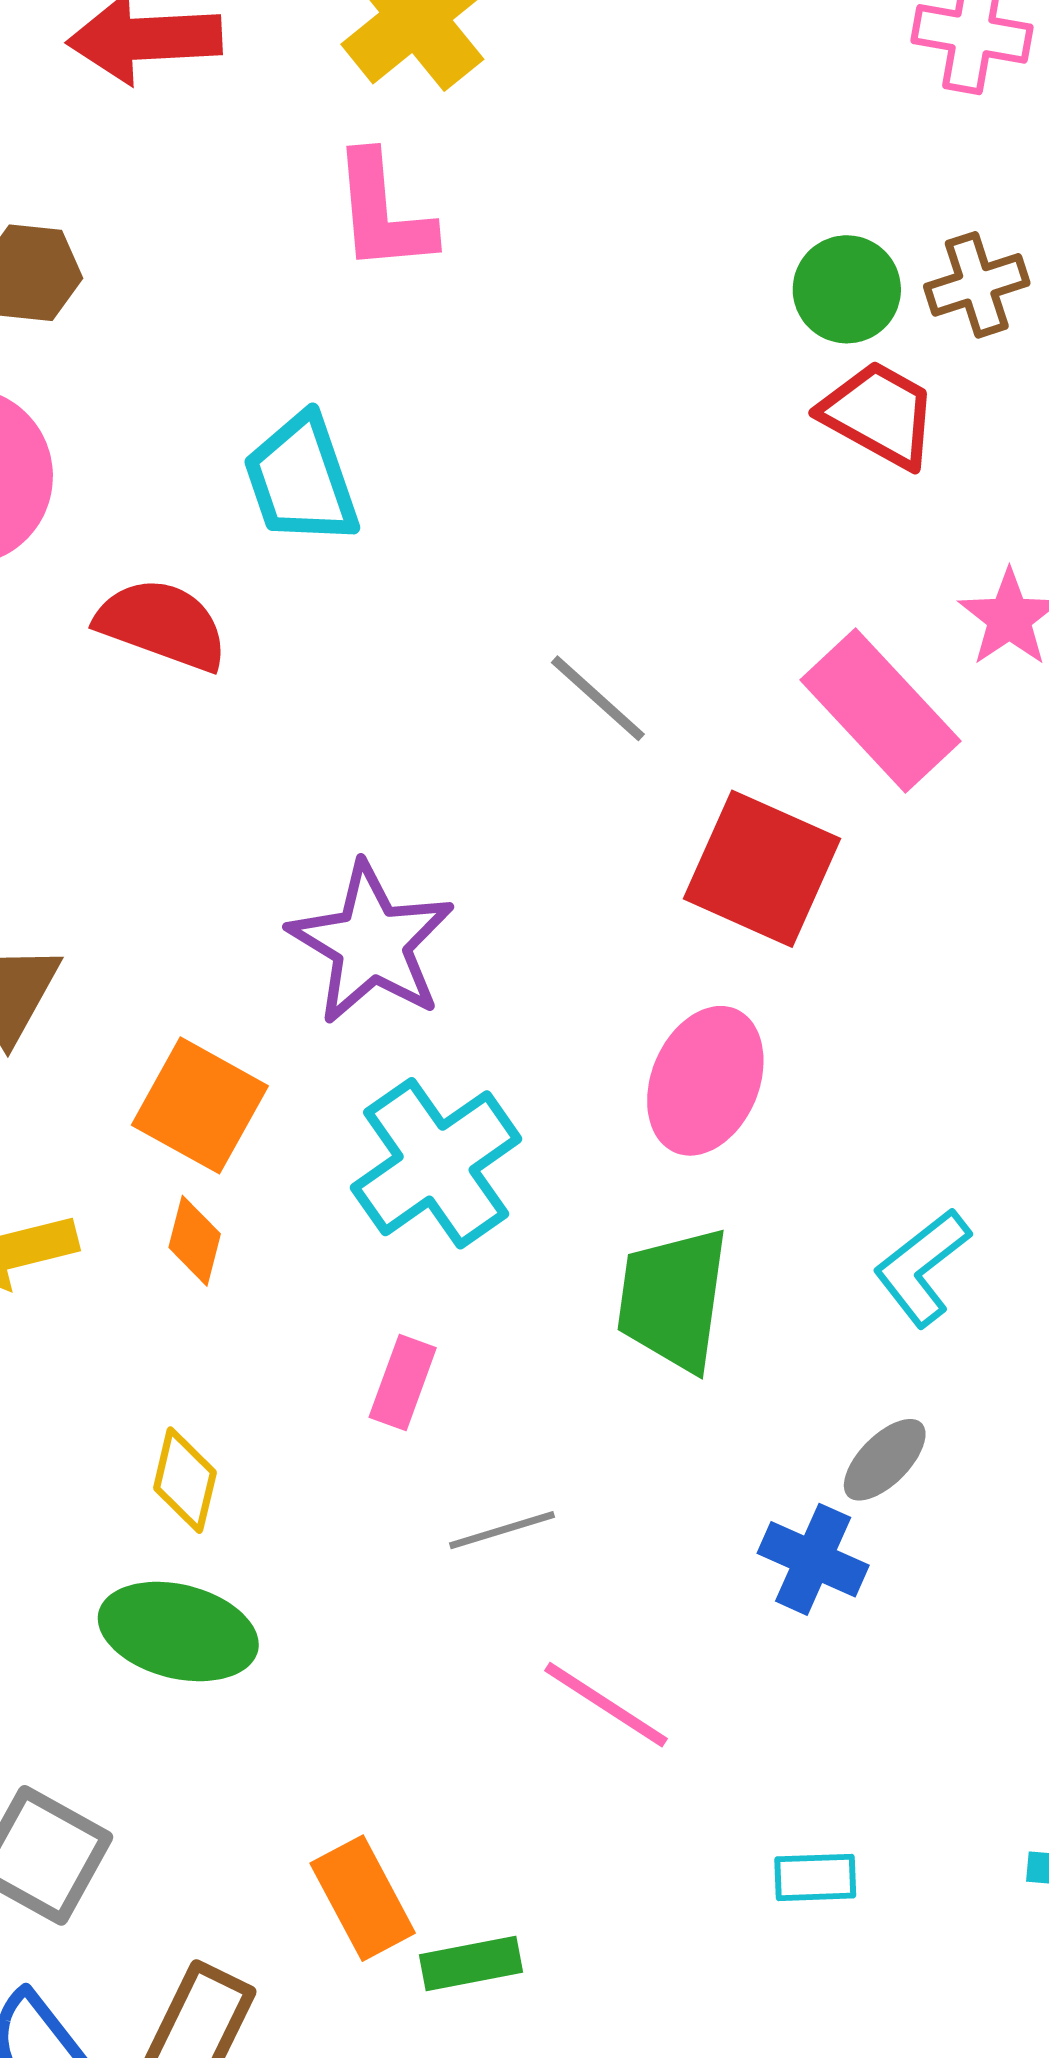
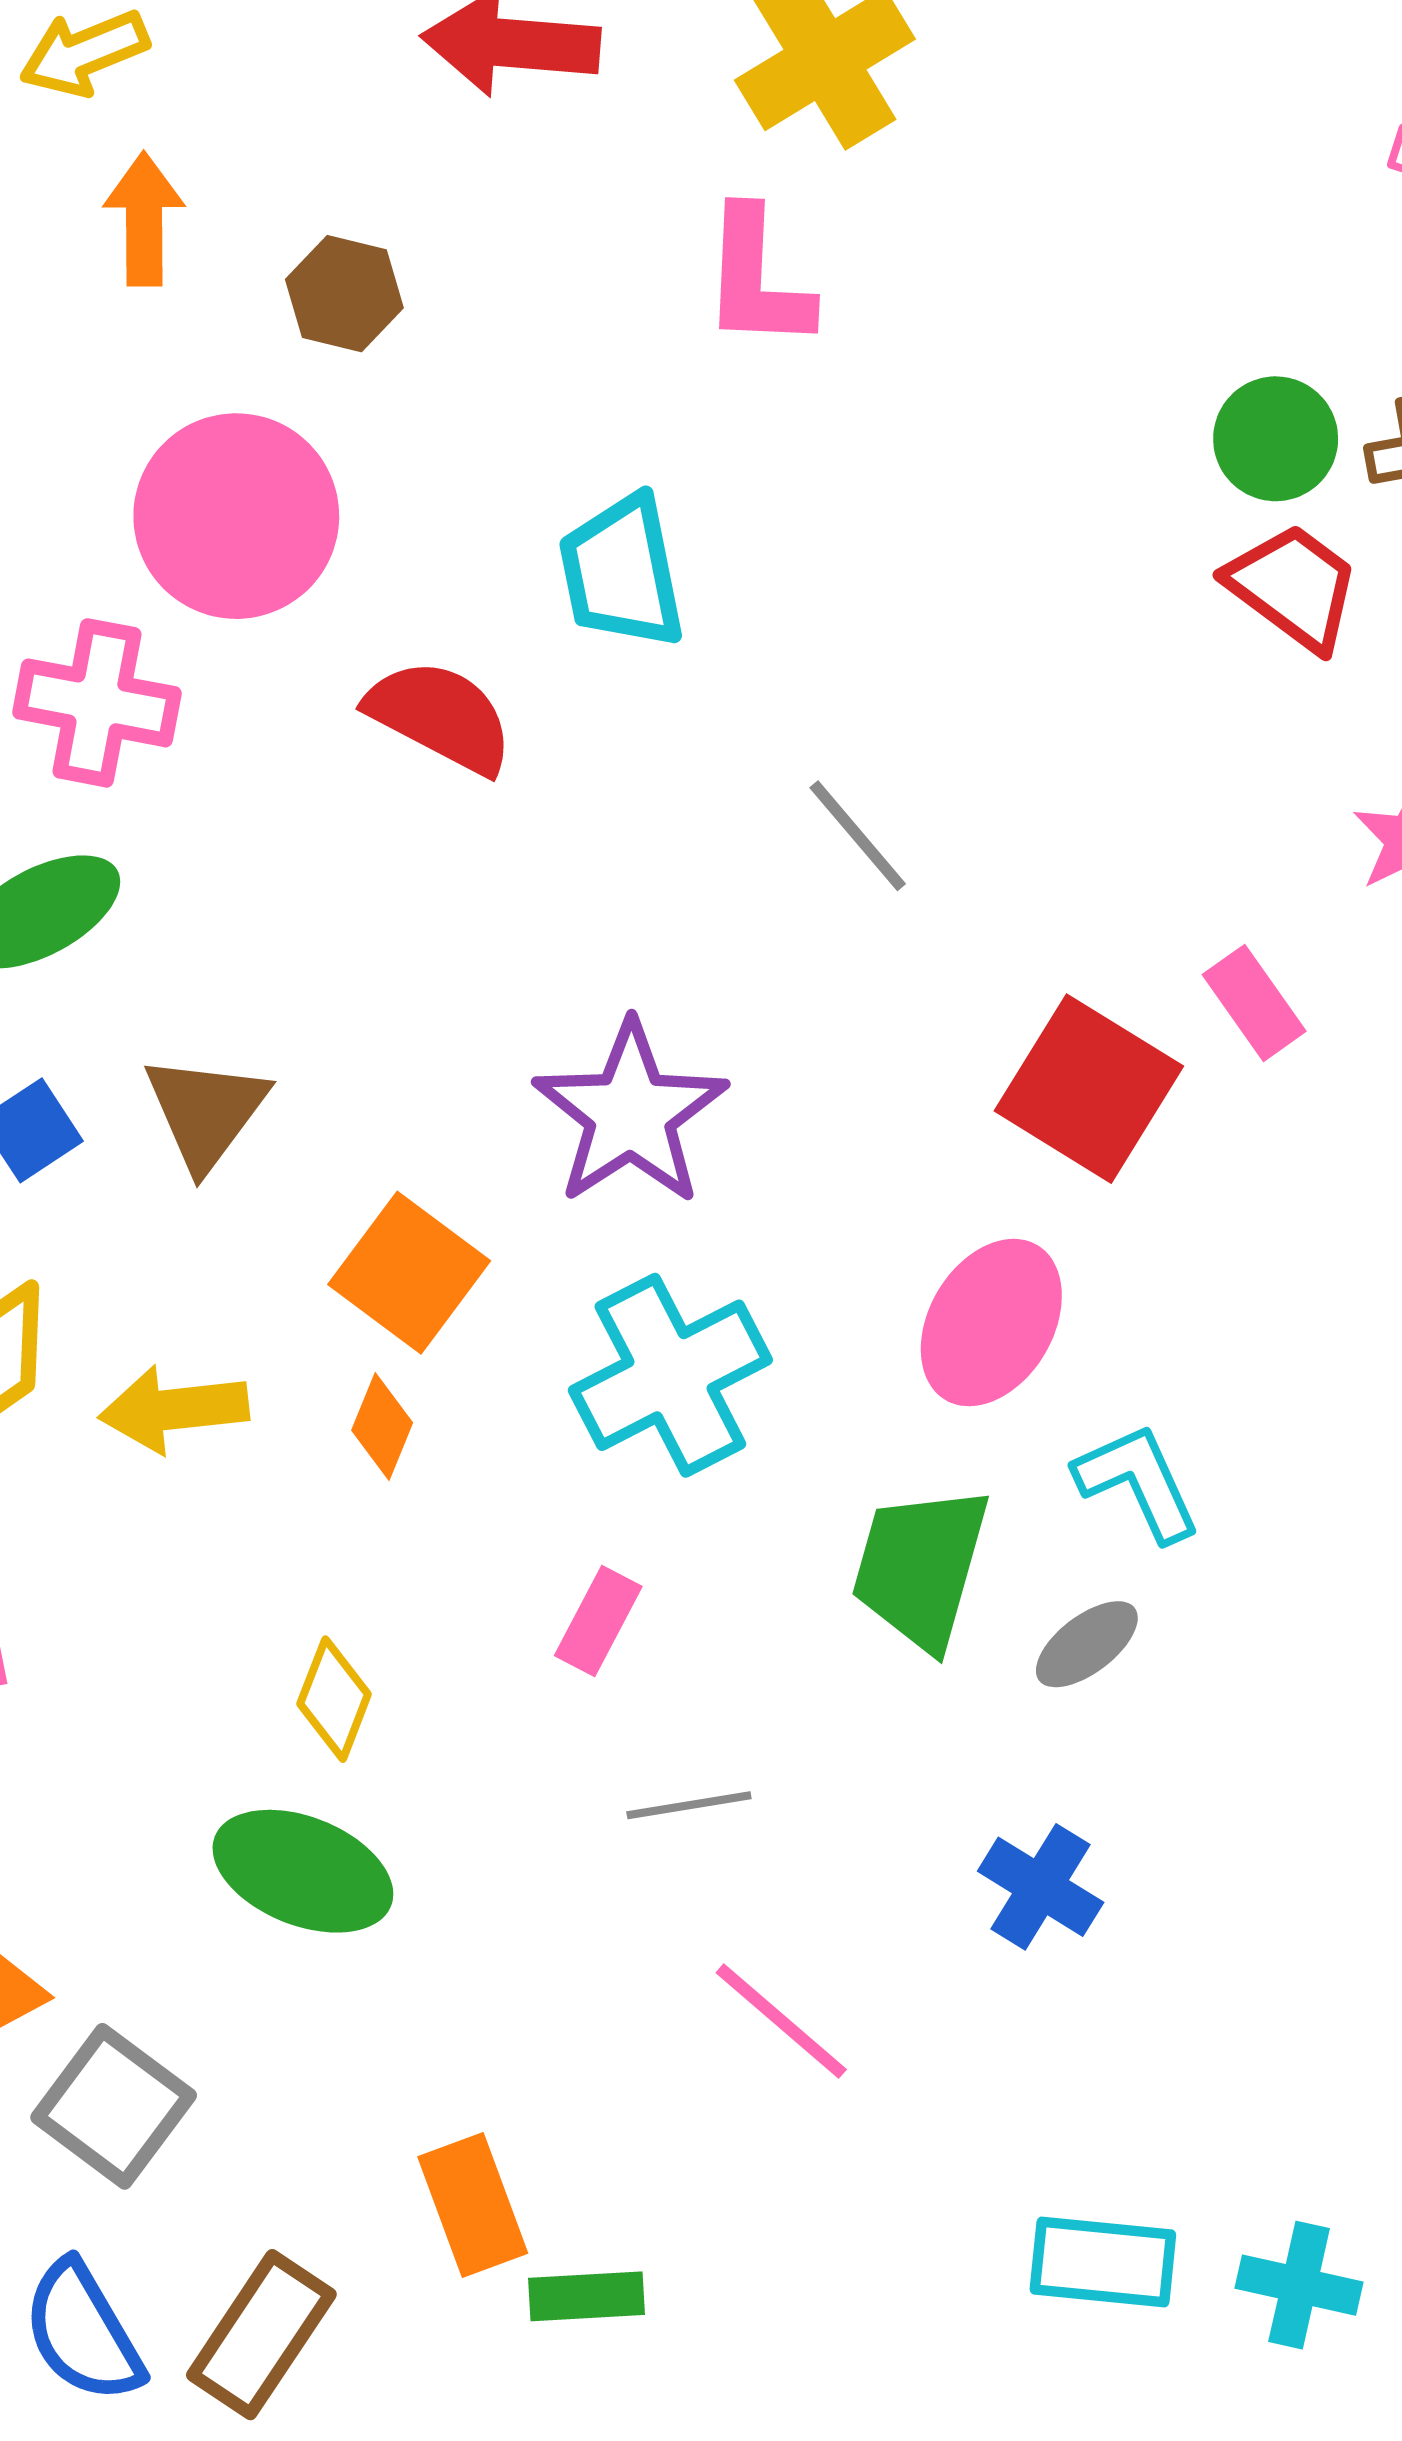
gray line: (598, 698) -> (858, 836), moved
pink rectangle: (881, 710) -> (1254, 1003), moved, size x0.6
cyan L-shape: (922, 1267) -> (1138, 1482), moved, turned 96
gray ellipse: (885, 1460) -> (1087, 1644), moved
cyan rectangle: (815, 1877) -> (1103, 2262), moved, size x1.5

